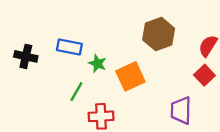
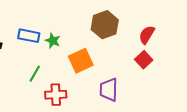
green star: (98, 63) -> (53, 41), moved
purple trapezoid: (181, 110) -> (109, 90), moved

